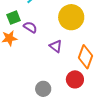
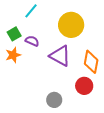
purple triangle: (56, 46) -> (60, 56), size x1.6

